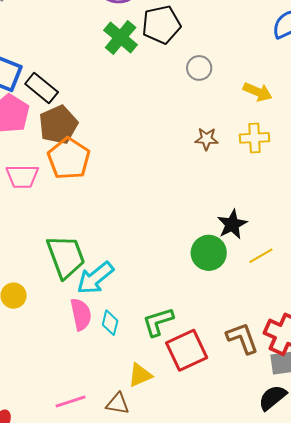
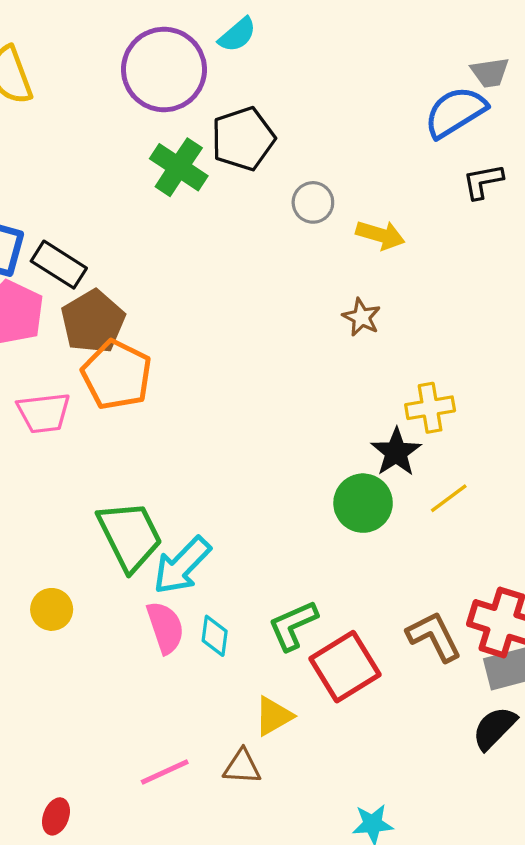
yellow arrow: (258, 92) -> (380, 235), moved
yellow cross: (255, 138) -> (430, 408), moved
brown star: (207, 139) -> (361, 317), moved, turned 30

